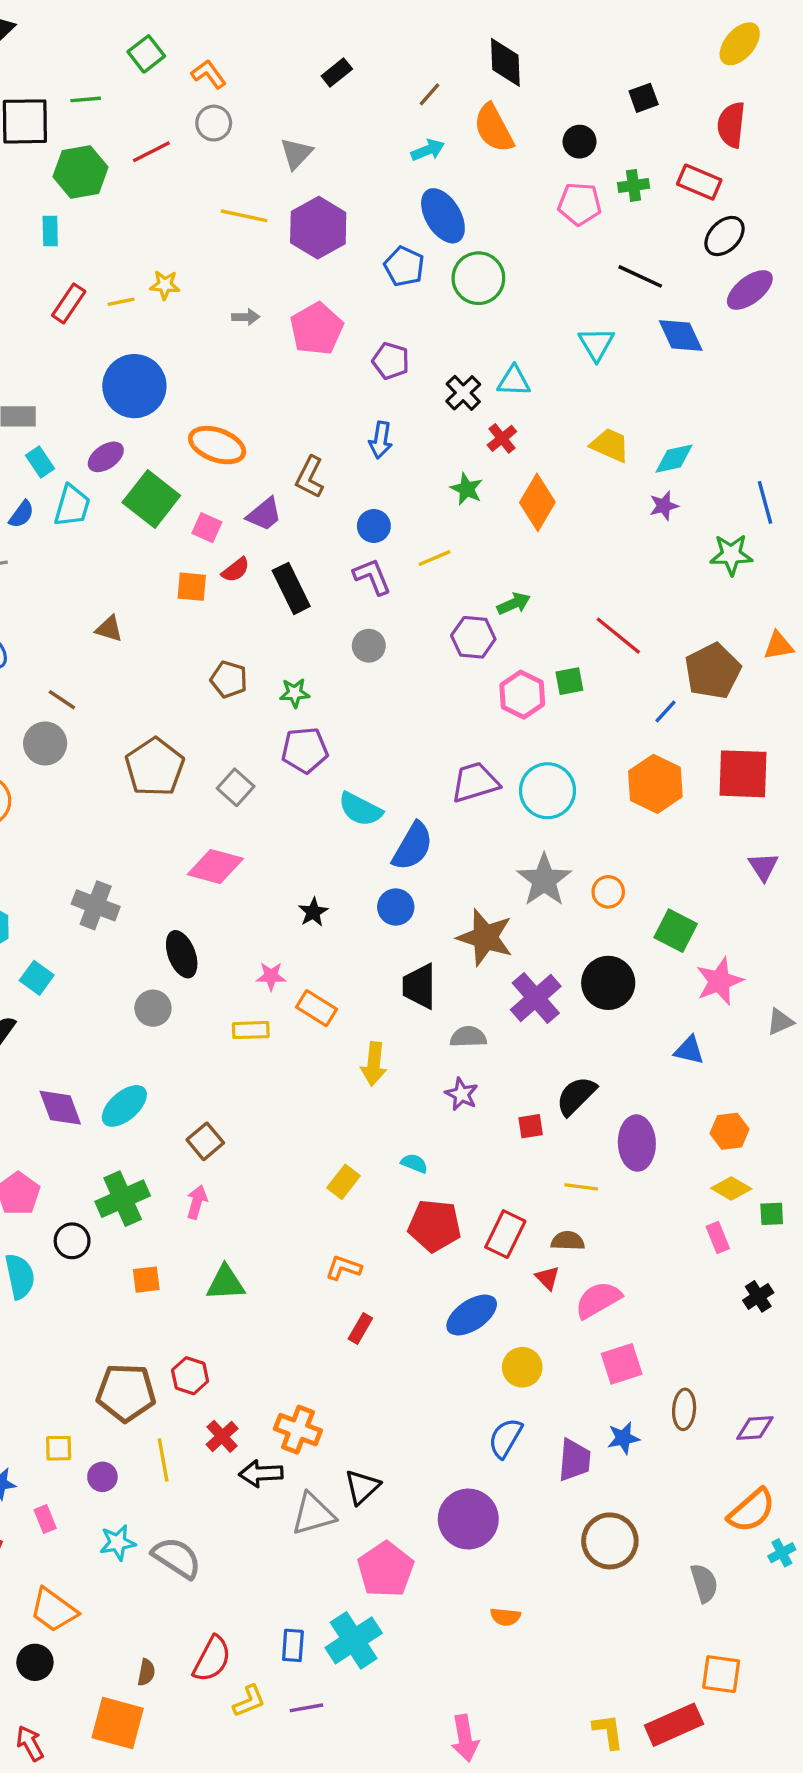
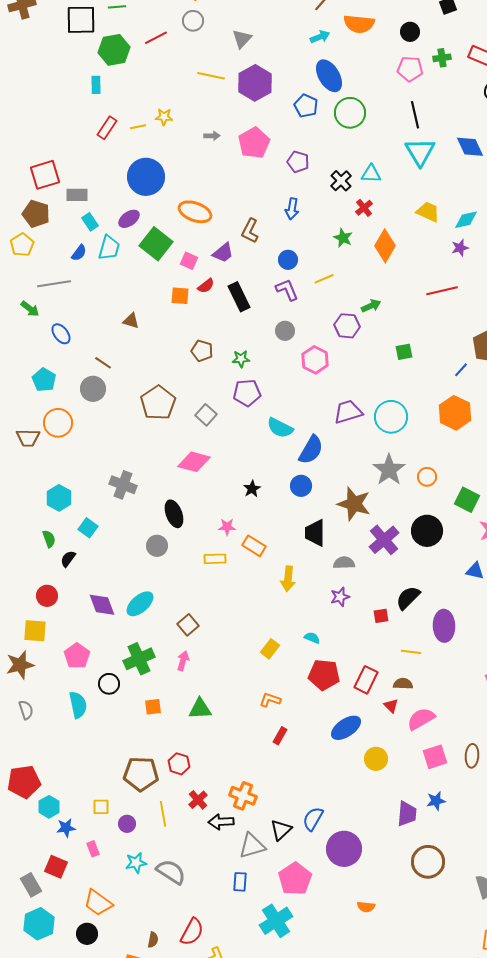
orange semicircle: (494, 128) -> (359, 24), turned -56
black line: (640, 276) -> (415, 115), moved, turned 52
cyan triangle: (596, 344) -> (420, 152), size x1.4
red line: (618, 636) -> (442, 291), moved, turned -52
pink hexagon: (522, 695) -> (315, 360), moved
purple star: (462, 1094) -> (340, 597), turned 30
brown ellipse: (684, 1409) -> (472, 756), moved
blue semicircle: (505, 1438) -> (313, 819), moved
blue rectangle: (293, 1645) -> (240, 882), moved

